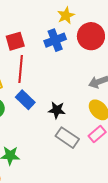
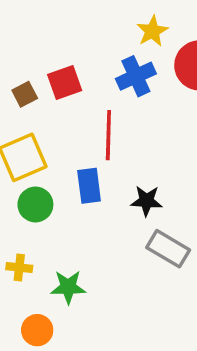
red line: (21, 69) -> (108, 135), moved
blue rectangle: (25, 100) -> (89, 186), turned 42

